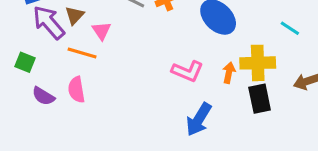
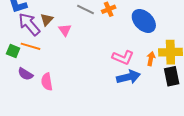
orange line: (82, 53) -> (31, 46), moved
pink semicircle: (76, 90) -> (47, 82), moved
blue arrow: (199, 119) -> (128, 77), moved, turned -135

